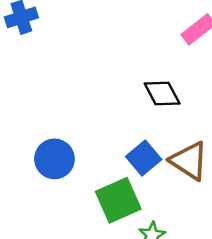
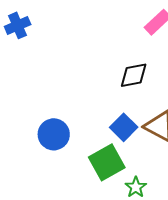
black diamond: (162, 93) -> (134, 75), turned -68

